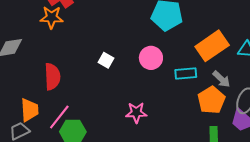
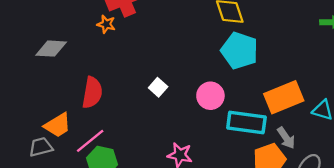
orange star: (52, 17) -> (106, 24), size x0.7
cyan rectangle: (186, 74) -> (246, 122), size x1.5
orange trapezoid: (29, 110) -> (58, 125), turned 50

